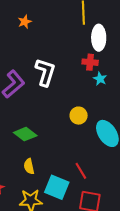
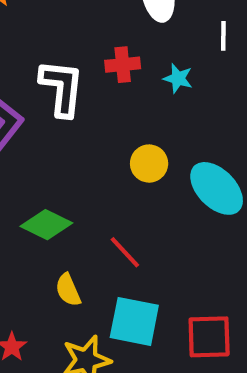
red cross: (90, 62) -> (123, 65), moved
red line: (81, 171) -> (125, 252), moved

